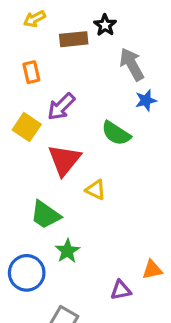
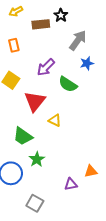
gray arrow: (132, 64) -> (78, 40), turned 65
purple arrow: (61, 107) -> (46, 67), moved

